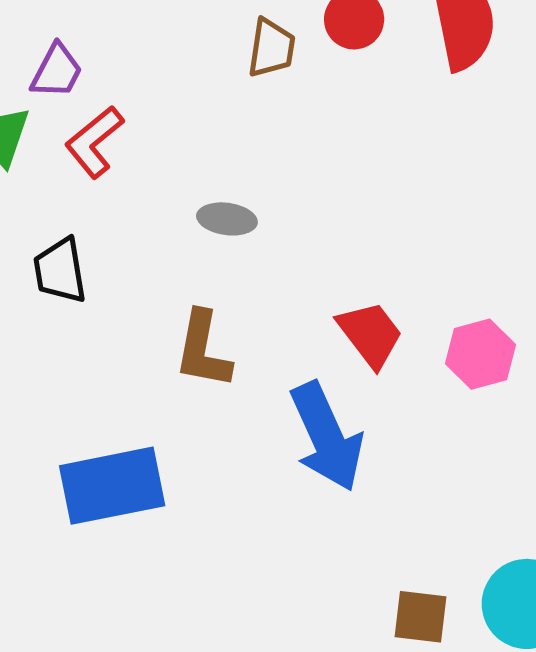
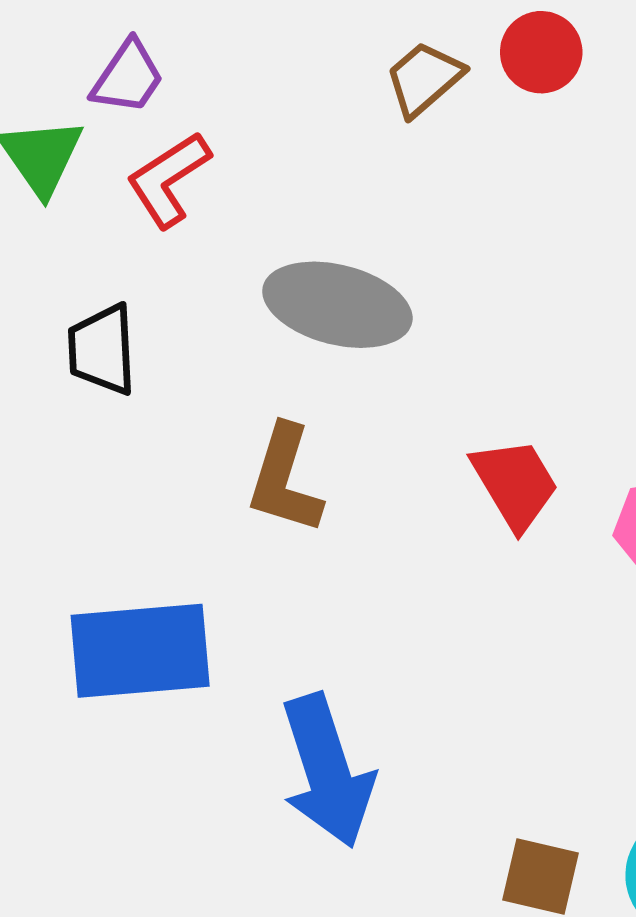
brown trapezoid: (271, 48) -> (424, 79), turned -146
gray ellipse: (227, 219) -> (337, 305), size x1.8
blue arrow: (327, 437) -> (327, 771), moved

